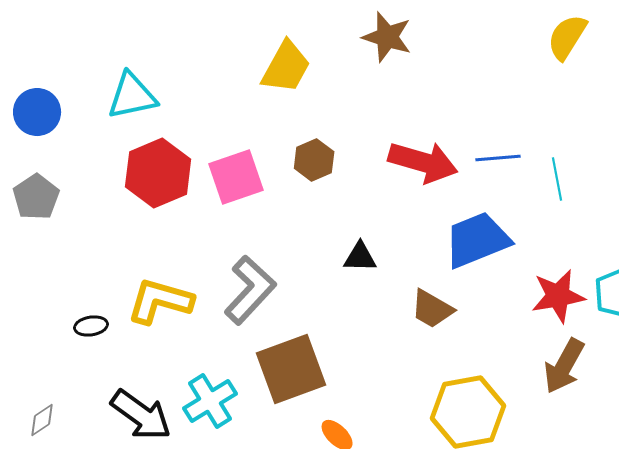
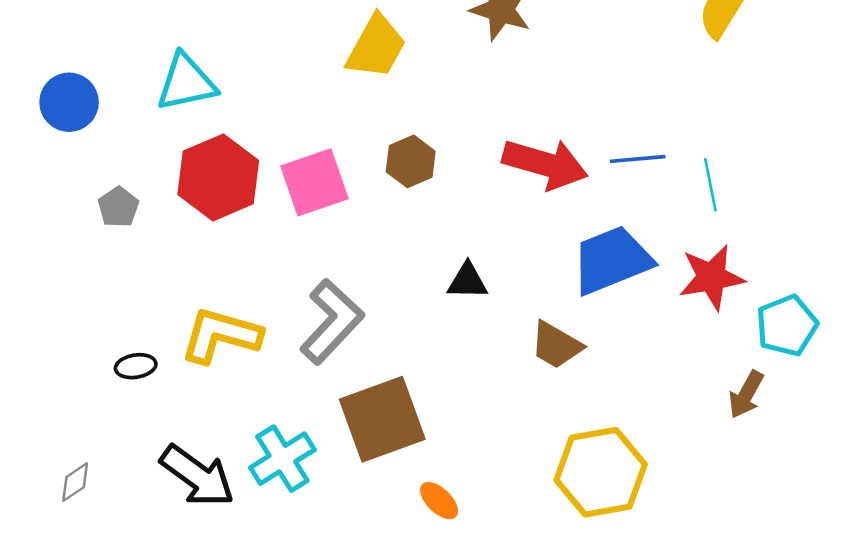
gray pentagon: (36, 197) -> (118, 207), moved, size x0.7
red star: (558, 296) -> (712, 277), moved
brown arrow: (564, 366) -> (746, 395), moved, size x0.7

